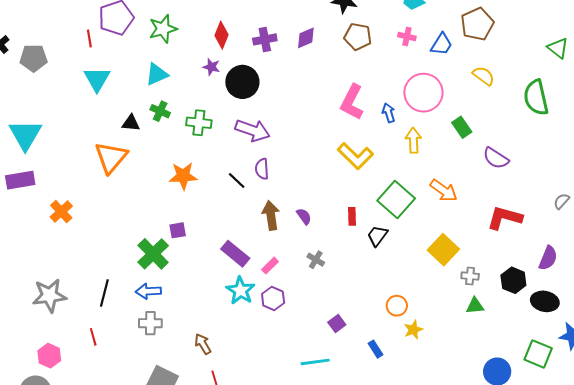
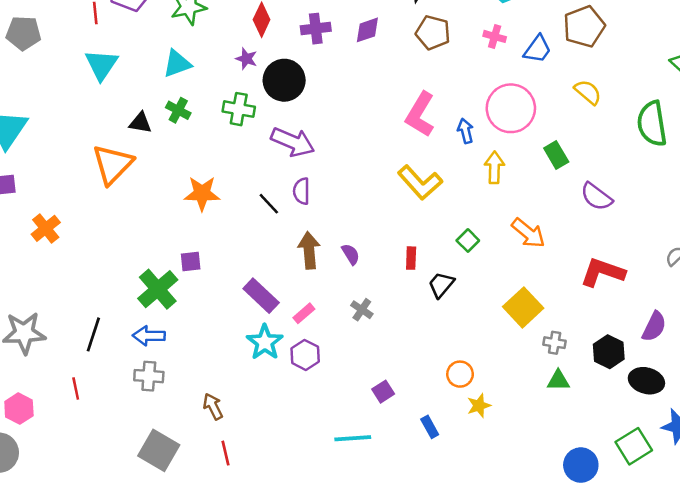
green cross: (199, 123) -> (239, 109), moved
green square: (396, 200) -> (468, 241), size x0.5
green square: (538, 354) -> (634, 446), turned 32

